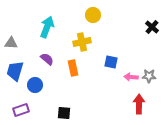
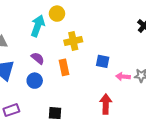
yellow circle: (93, 15) -> (57, 14), moved
blue circle: (35, 85) -> (35, 81), moved
red arrow: (139, 104) -> (106, 104), moved

